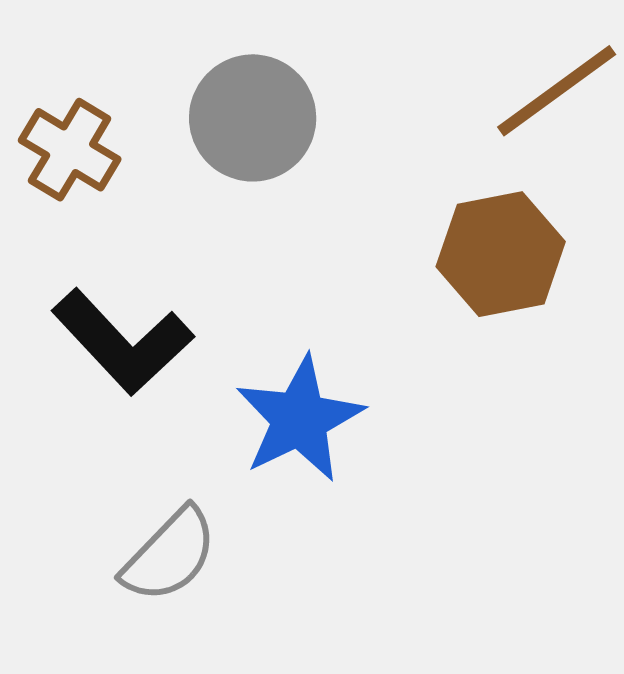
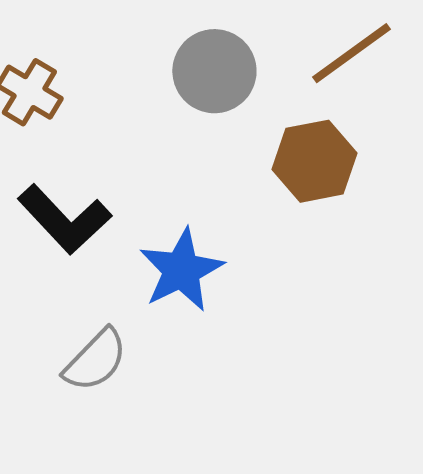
gray circle: (253, 118) -> (214, 71), moved

